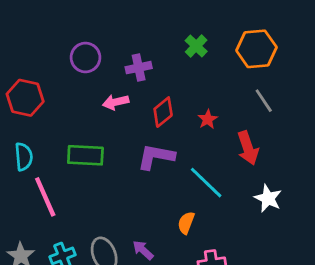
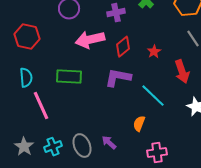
purple cross: (139, 68) -> (116, 13), moved
pink arrow: (116, 102) -> (90, 40), size x1.6

